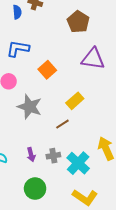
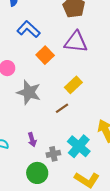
blue L-shape: (18, 49) -> (28, 29), moved, turned 35
purple triangle: (93, 59) -> (76, 42), moved
gray cross: (53, 156) -> (53, 154), moved

